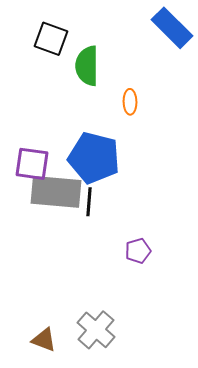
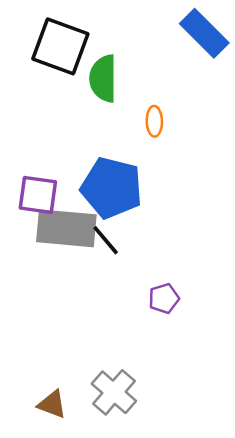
black square: (51, 39) -> (60, 46), size x1.4
black line: (89, 202) -> (106, 240), turned -44

